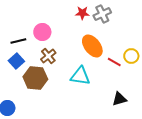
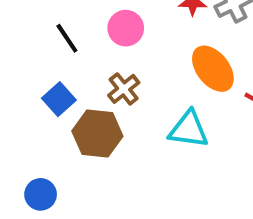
pink circle: (42, 32) -> (126, 28), moved
black line: (18, 41) -> (67, 38), moved, turned 70

